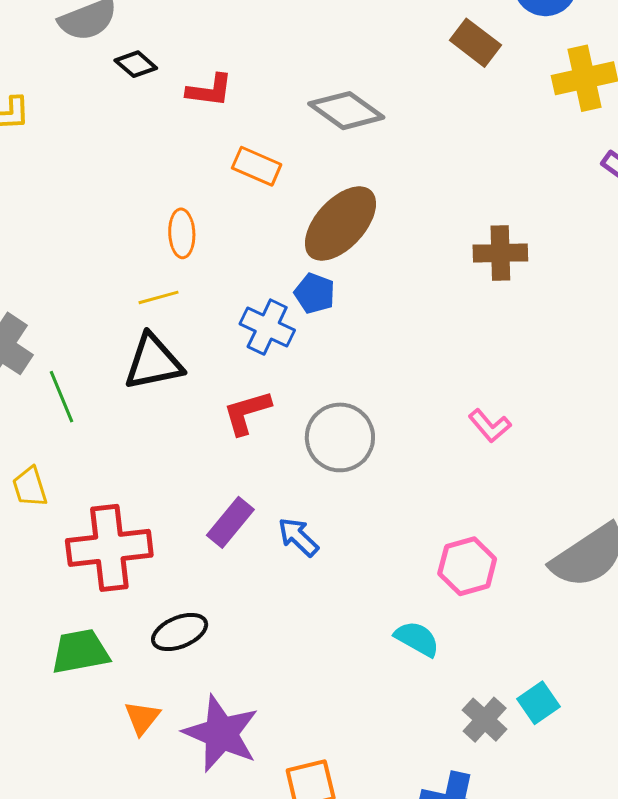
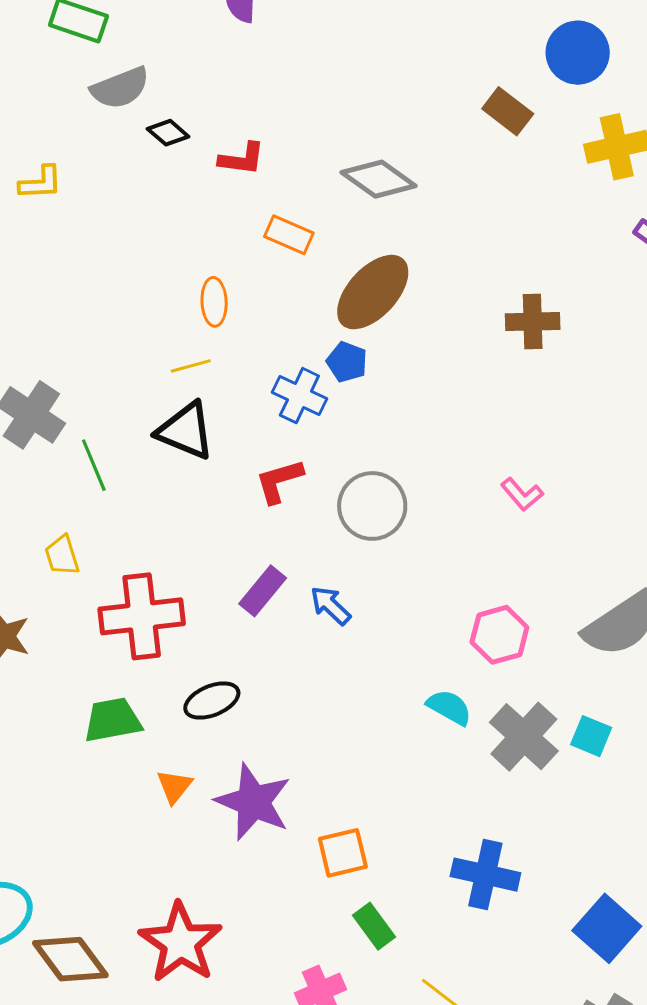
black triangle: (153, 362) -> (186, 431), turned 34
cyan square: (538, 703) -> (591, 736), moved, turned -33
gray cross: (485, 720) -> (524, 737), moved, size x1.5

